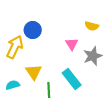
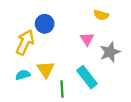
yellow semicircle: (92, 26) -> (101, 15), moved
cyan semicircle: (13, 85) -> (23, 75), moved

